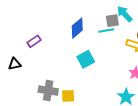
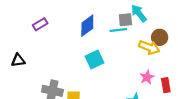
purple rectangle: (34, 41) -> (40, 24), moved

